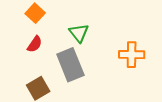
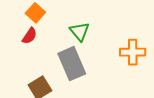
red semicircle: (35, 44) -> (30, 36), moved

